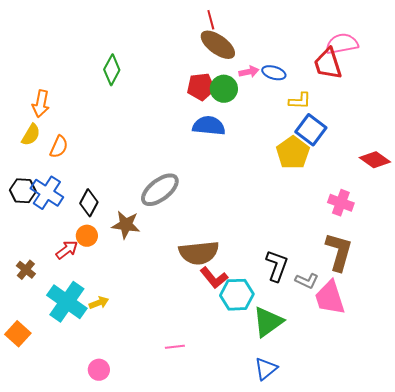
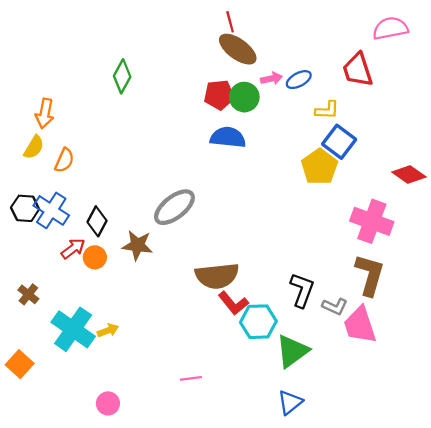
pink semicircle: (342, 44) -> (390, 28), moved
blue ellipse: (274, 73) -> (299, 80), turned -45
pink cross: (341, 203) -> (372, 221), size x1.5
red arrow: (67, 250) -> (73, 249), moved

